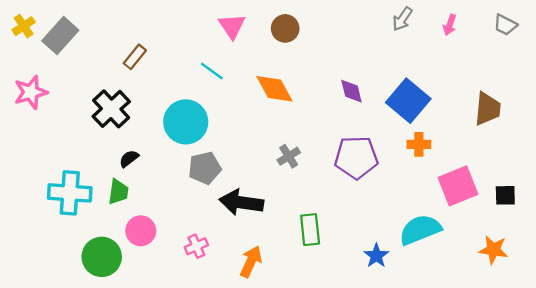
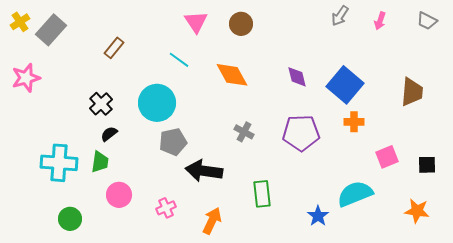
black cross: (111, 109) -> (101, 104), moved, size x0.7
gray cross: (289, 156) -> (244, 132), turned -30
pink square: (458, 186) -> (387, 157), size x0.7
green circle: (102, 257) -> (70, 219), moved, size x0.7

